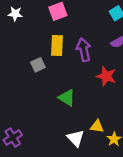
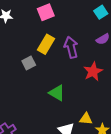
yellow rectangle: (57, 46) -> (46, 44), turned 30
red star: (106, 76) -> (93, 71), turned 30

